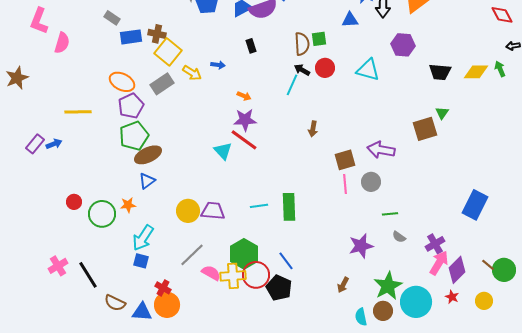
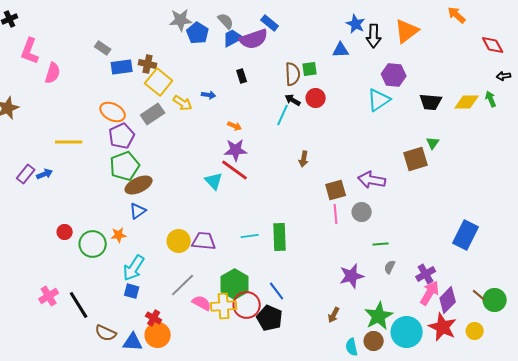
cyan triangle: (368, 70) -> (379, 100), moved, turned -50
gray semicircle: (399, 237) -> (390, 267), turned 80
red star: (452, 297) -> (443, 327), size x2.0

